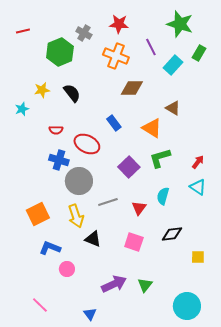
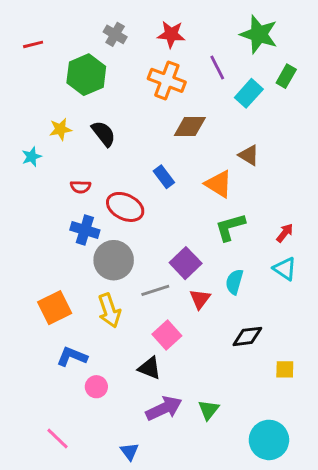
gray cross: (84, 33) -> (115, 34), moved
purple square: (129, 167) -> (186, 263), moved
black triangle: (93, 239) -> (150, 368), moved
pink square: (134, 242) -> (167, 335), moved, turned 30

